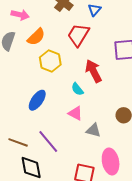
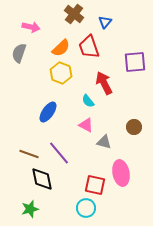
red trapezoid: (78, 35) -> (89, 47), turned -50
orange semicircle: (36, 37) -> (61, 48), moved

